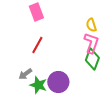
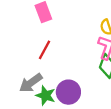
gray arrow: (25, 74) -> (31, 83), size x1.5

